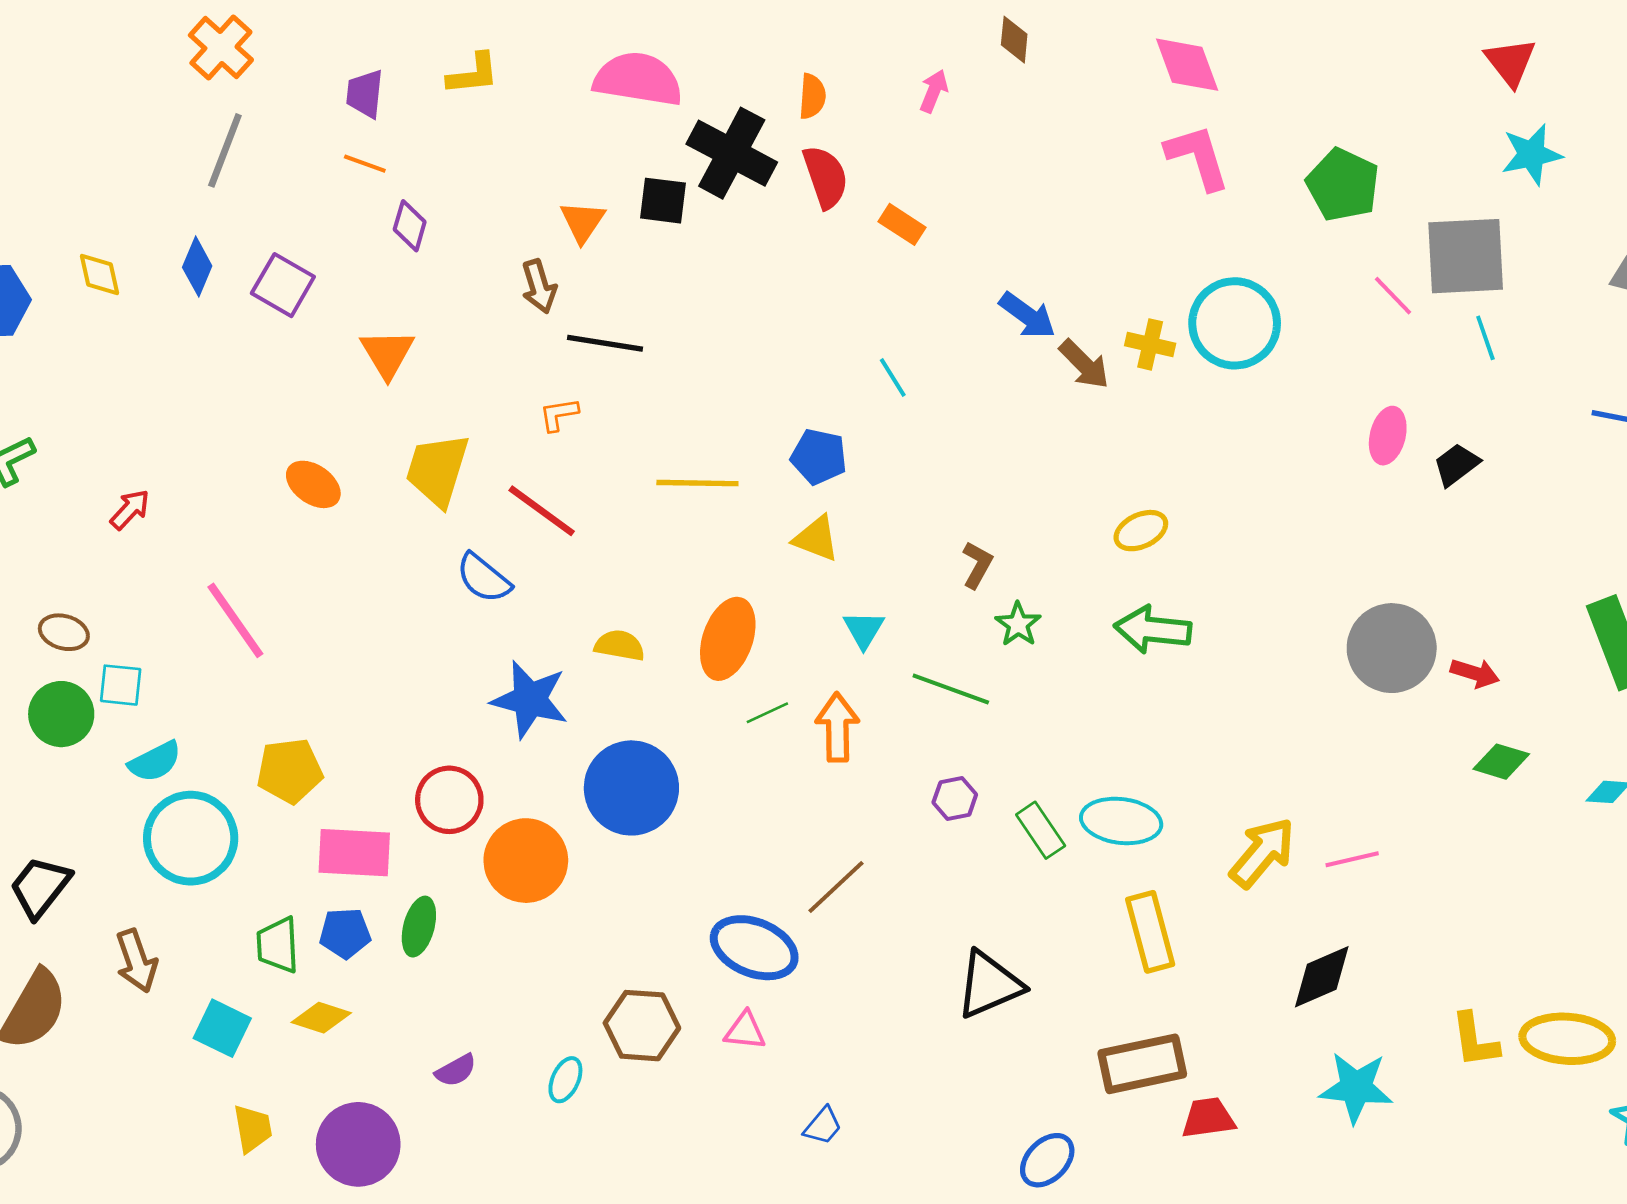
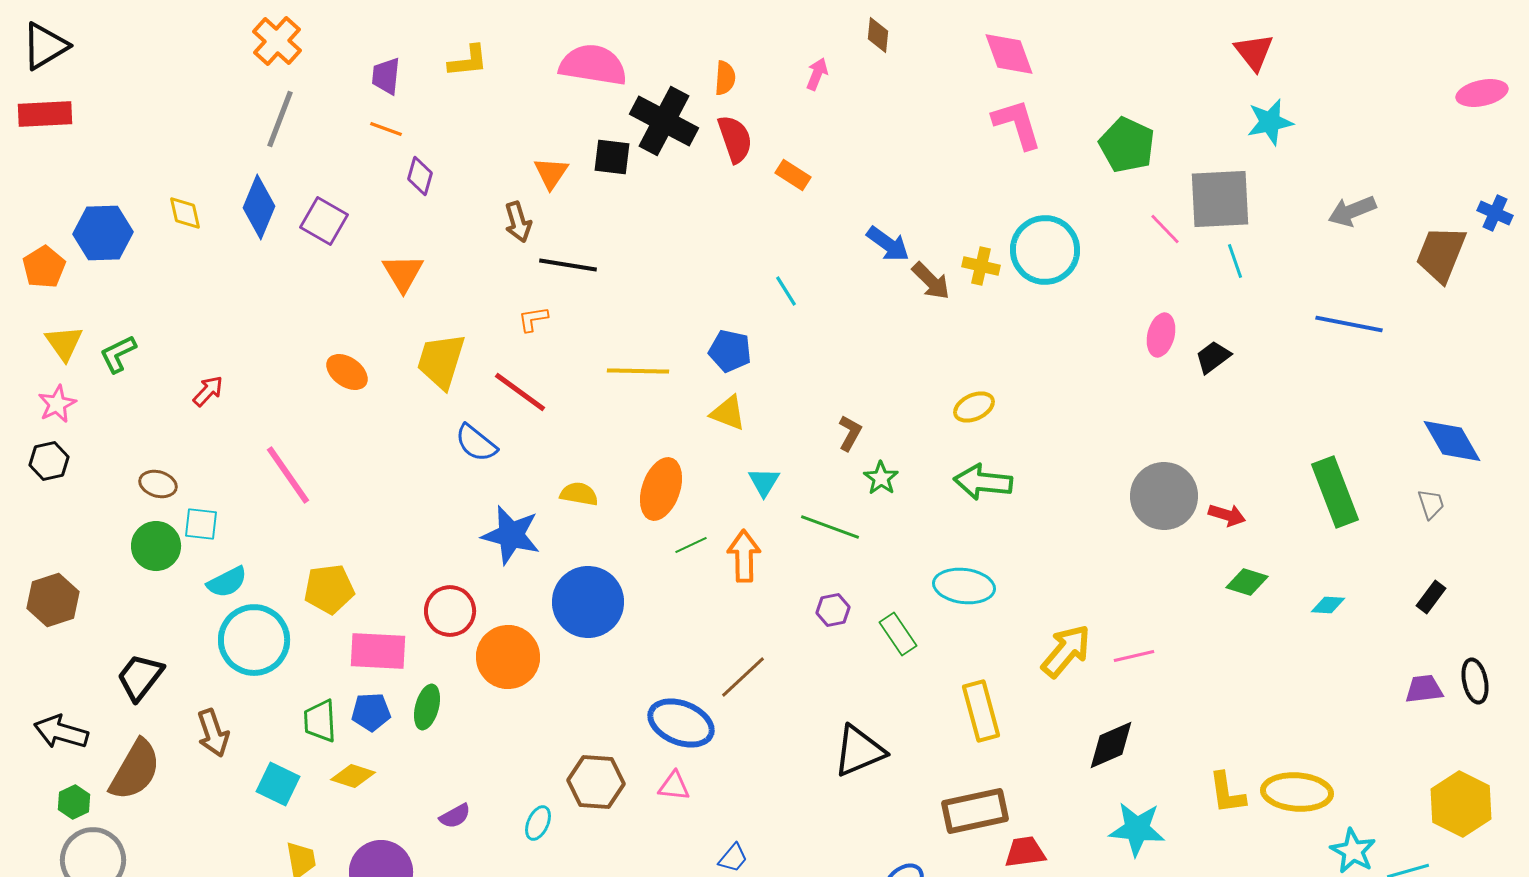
blue diamond: (197, 267) -> (259, 207), size x1.4
cyan ellipse: (1121, 821) -> (964, 586), moved

